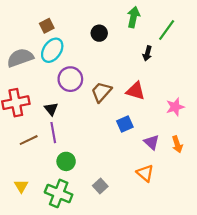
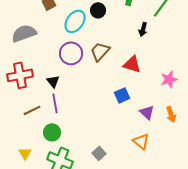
cyan ellipse: (52, 50) -> (75, 21), moved
brown trapezoid: (101, 92) -> (100, 51), moved
green circle: (66, 161) -> (52, 132), moved

